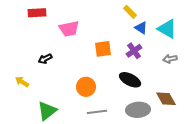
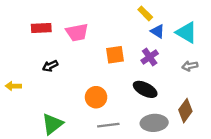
red rectangle: (37, 13) -> (41, 28), moved
yellow arrow: (22, 82) -> (13, 86), moved, turned -32
brown diamond: (166, 99) -> (185, 111), turned 65

